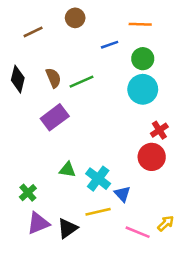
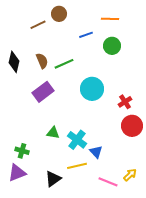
brown line: (33, 32) -> (38, 25), moved
cyan circle: (143, 89) -> (92, 89), moved
red circle: (152, 157) -> (132, 126), moved
green cross: (28, 193) -> (22, 151), turned -32
purple triangle: (38, 223) -> (17, 173), moved

